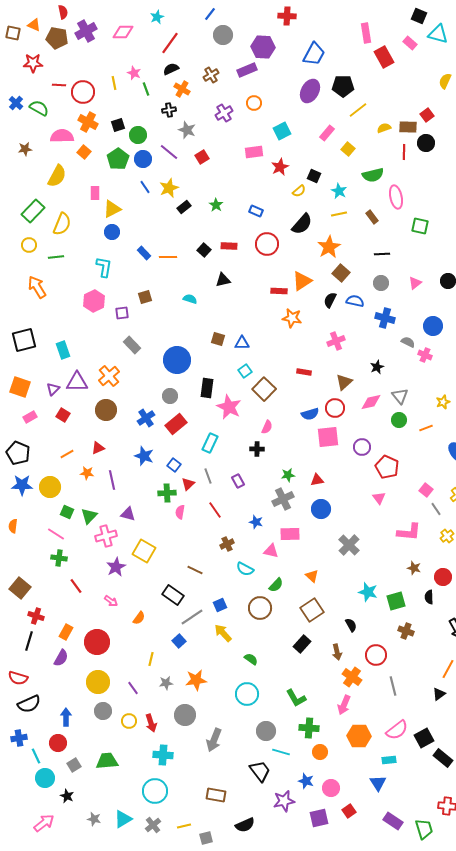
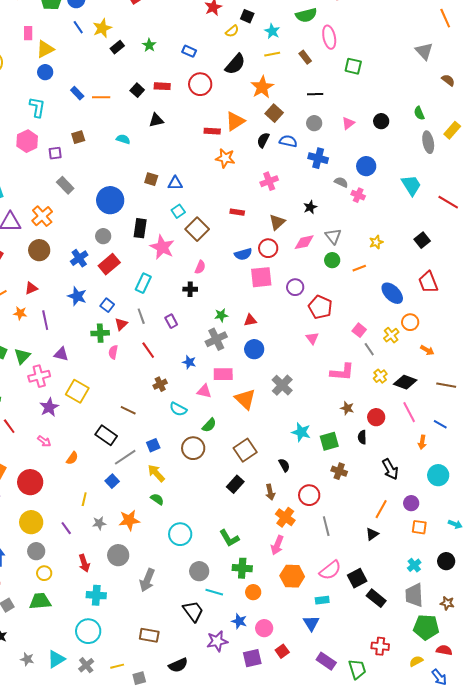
orange triangle: (312, 576) -> (245, 399), moved, size x1.6
green semicircle: (251, 659) -> (157, 499), moved
yellow circle: (129, 721) -> (44, 573), moved

